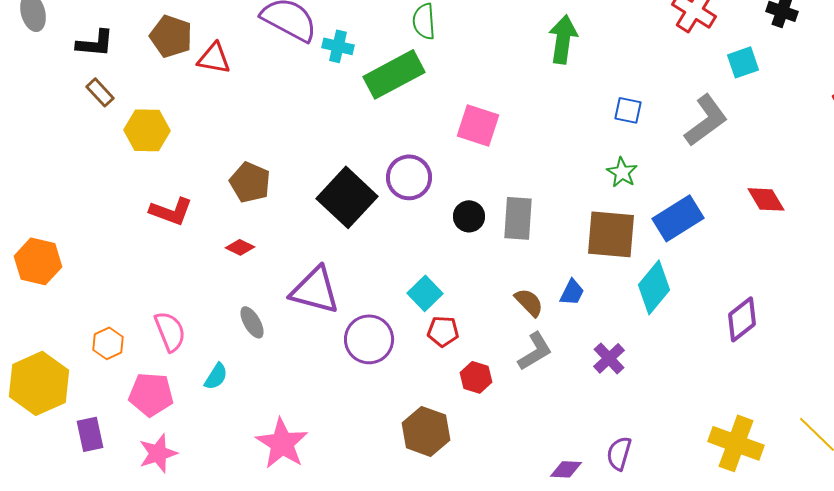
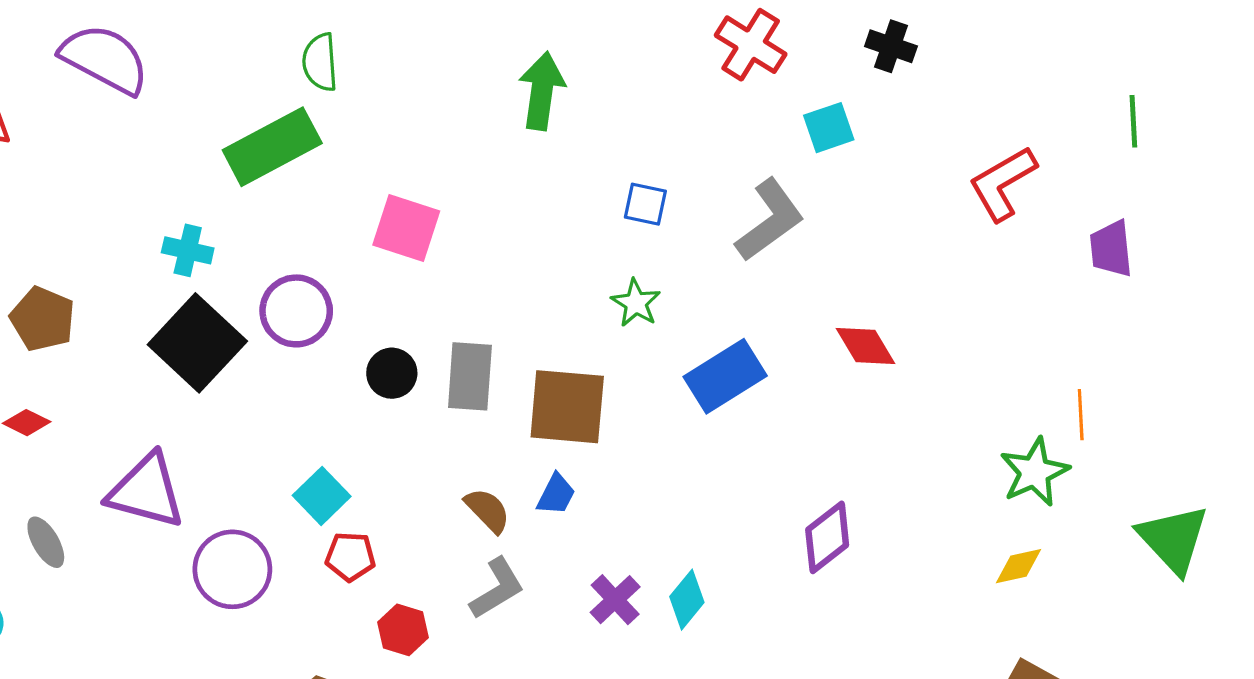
cyan cross: (338, 46) -> (188, 250), moved
brown square: (611, 234) -> (567, 407), moved
cyan diamond: (654, 287) -> (687, 600), moved, size x0.7

